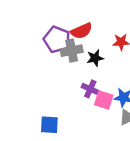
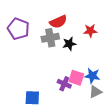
purple pentagon: (57, 40) -> (18, 29), moved
purple cross: (90, 89) -> (64, 84), moved

